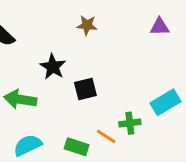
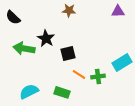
green arrow: (20, 99) -> (24, 48), moved
orange line: (106, 136) -> (79, 74), moved

